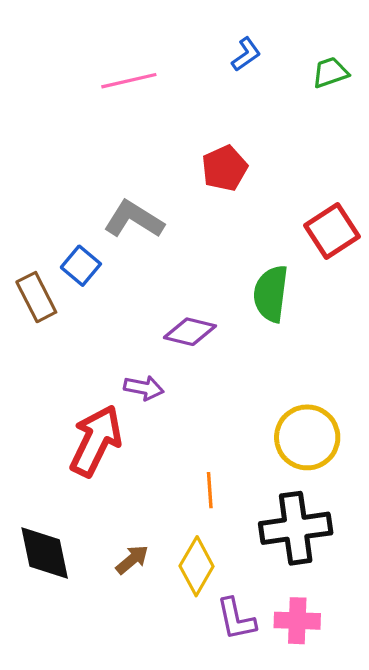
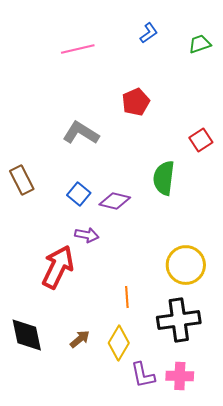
red square: (332, 231) -> (201, 140), size x0.7
blue square: (81, 266) -> (79, 194), moved

